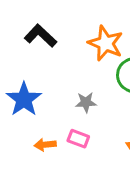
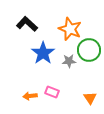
blue star: (24, 99) -> (43, 53), moved
gray star: (86, 102) -> (69, 61), moved

